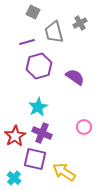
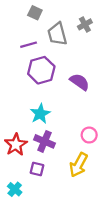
purple square: (35, 159) -> (37, 169), size x0.6
yellow arrow: (64, 172) -> (79, 165), moved, turned -95

